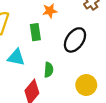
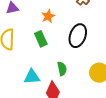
cyan triangle: (16, 57) -> (32, 77), moved

